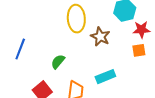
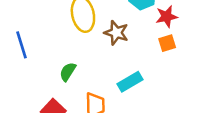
blue line: (20, 49) -> (22, 45), moved, turned -30

